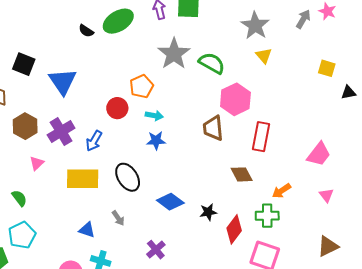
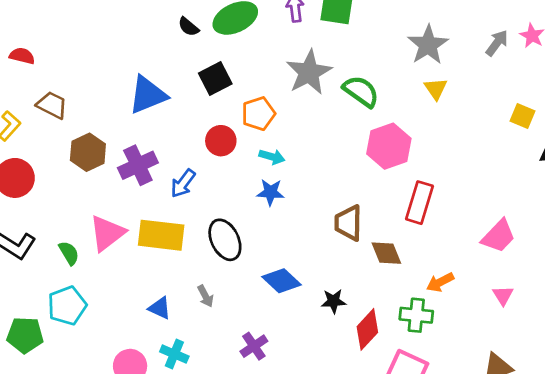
black square: (24, 64) -> (215, 79), moved, turned 35
blue triangle: (63, 82) -> (148, 95), turned 36
brown trapezoid: (213, 128) -> (348, 223), moved
pink triangle: (37, 163) -> (107, 233), moved, size x1.8

